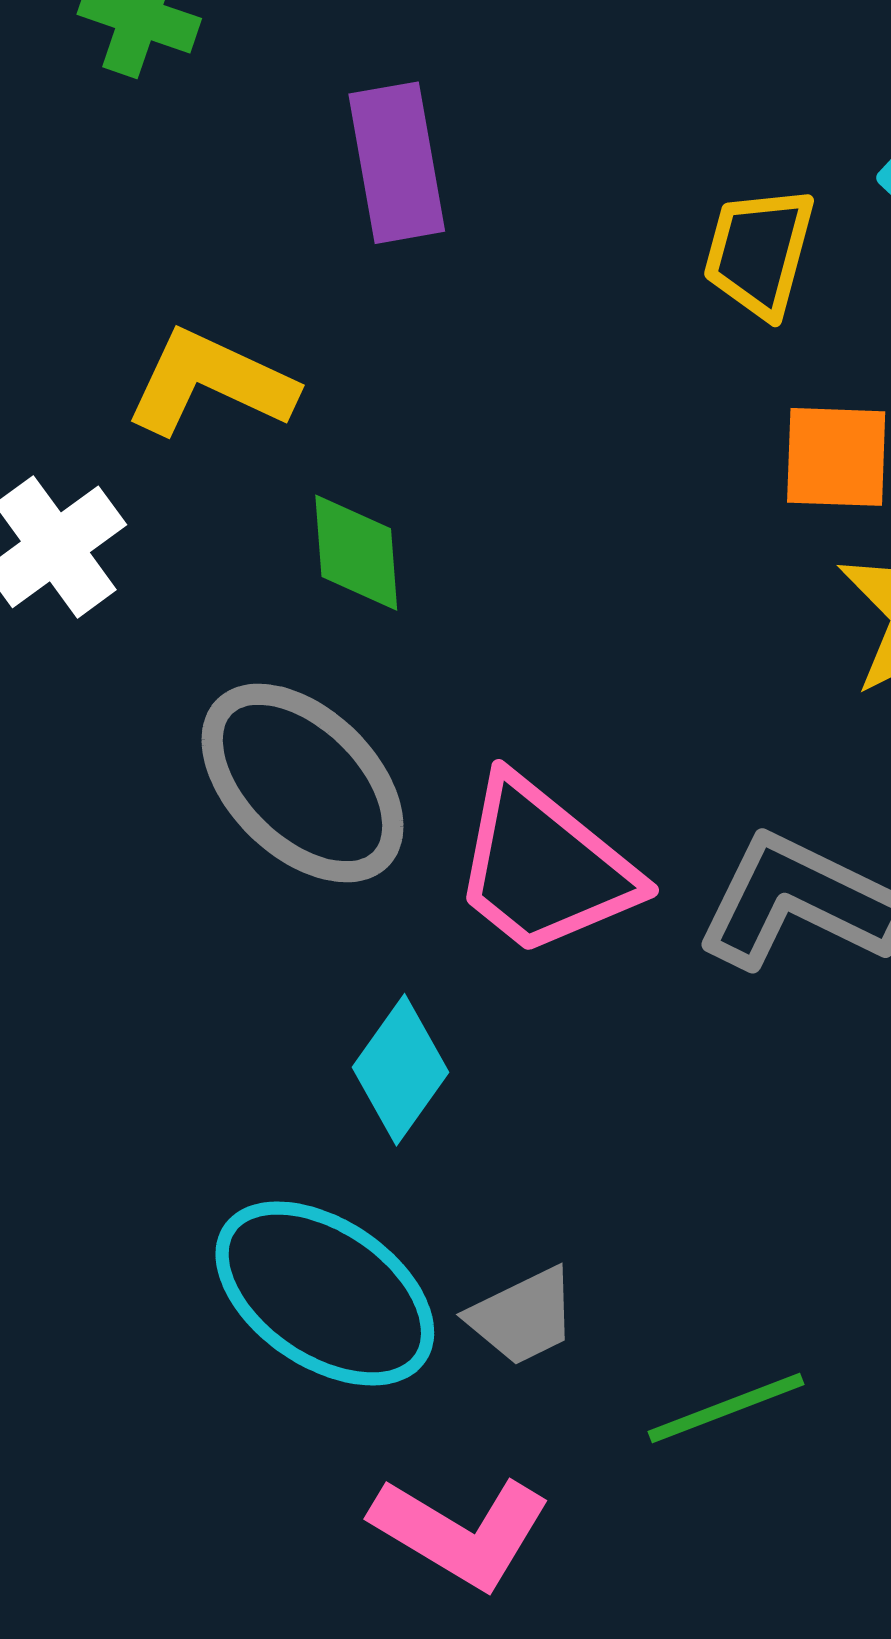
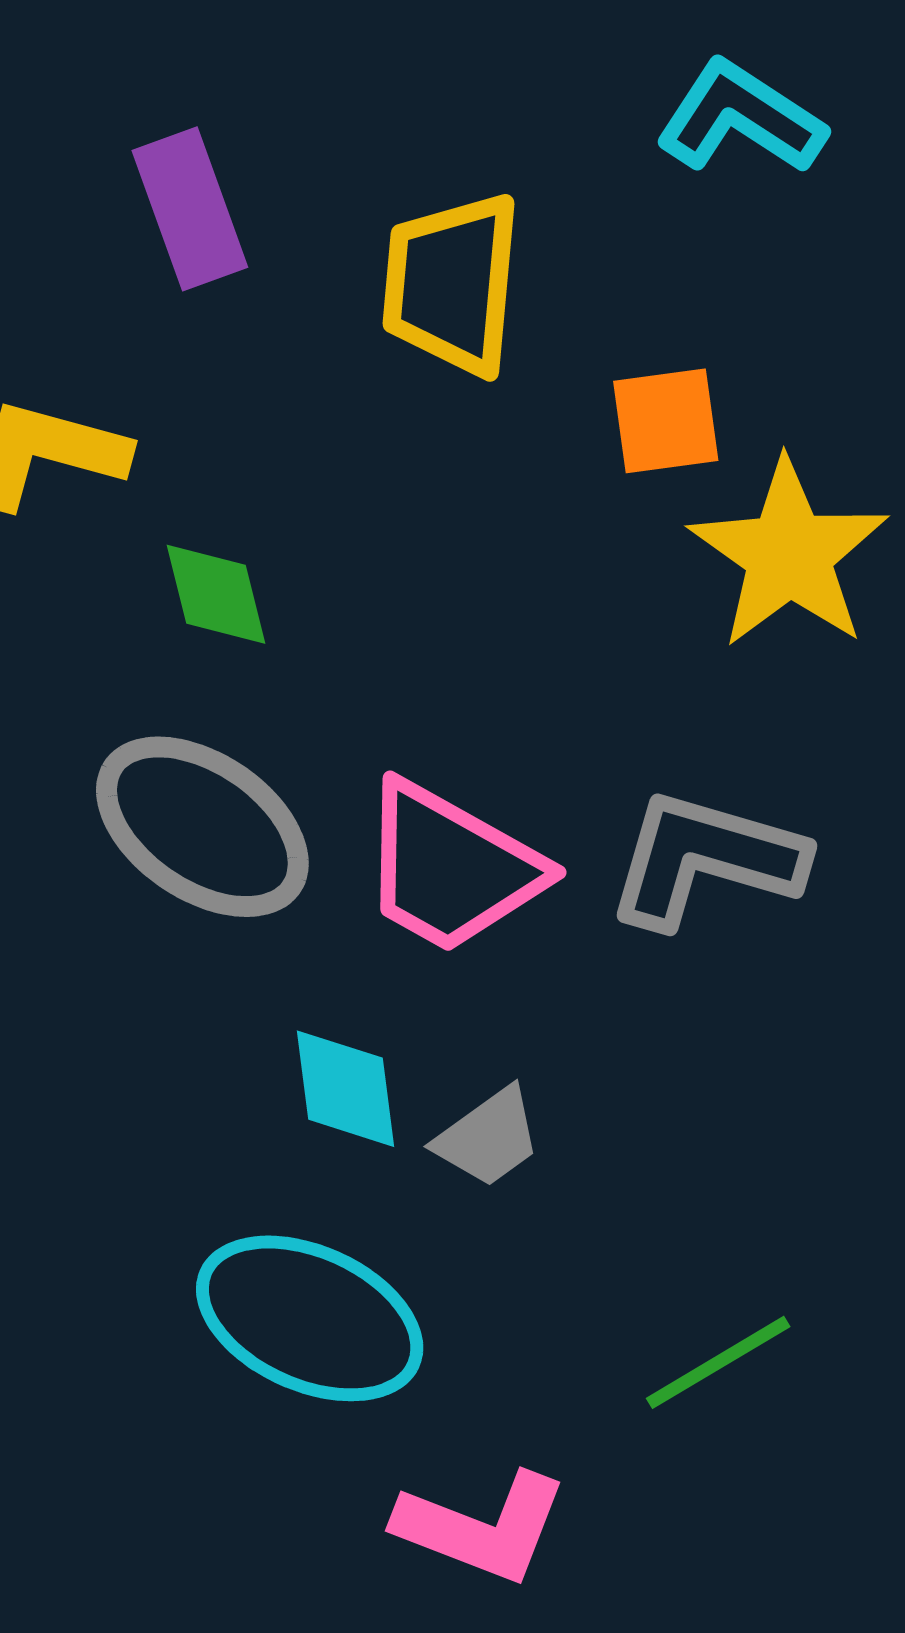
yellow trapezoid: (759, 252) -> (452, 284), moved, size x1.4
cyan diamond: (401, 1070) -> (346, 1089), turned -33
gray trapezoid: (523, 1316) -> (488, 1137), moved

